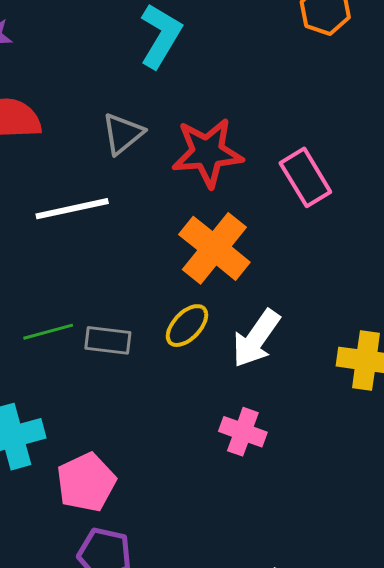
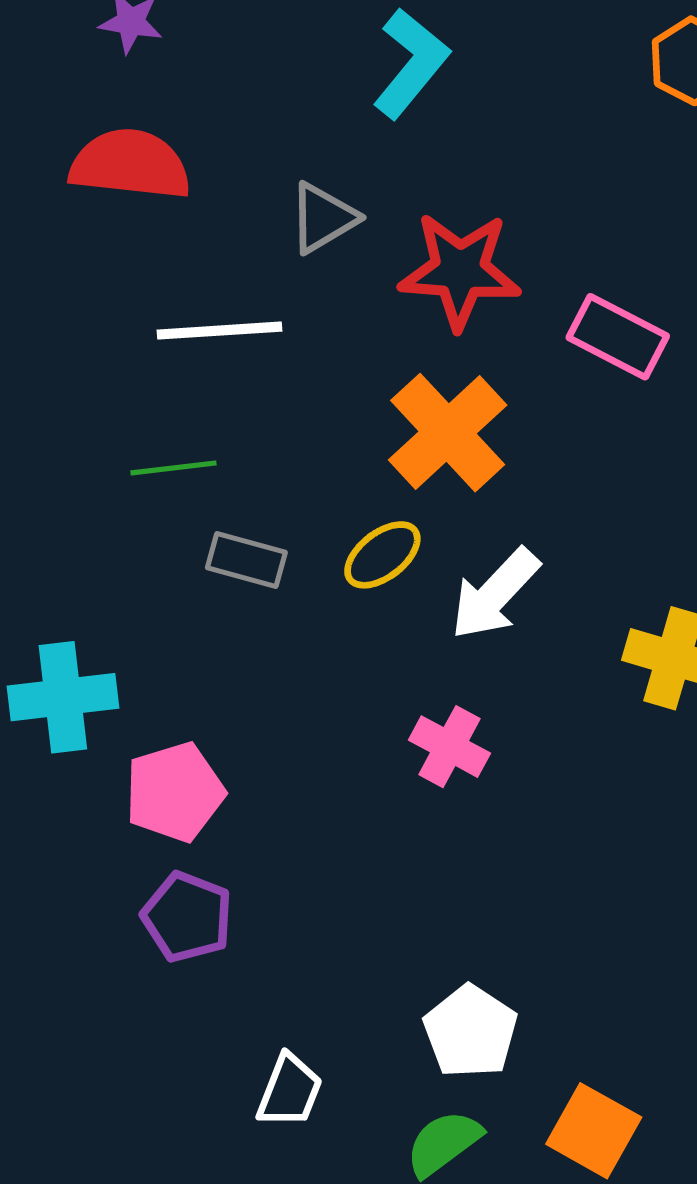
pink rectangle: (305, 177) -> (618, 337), turned -40
green line: (48, 332) -> (174, 468), moved

